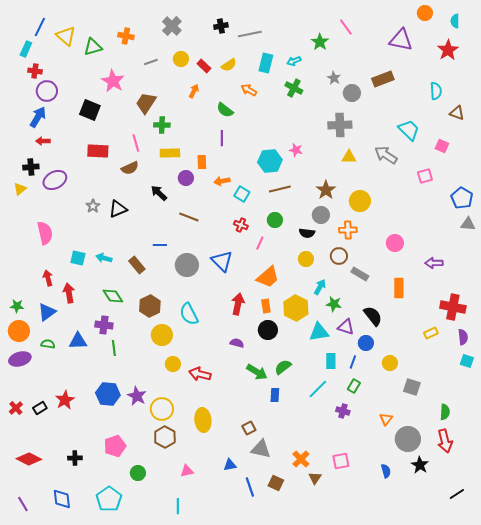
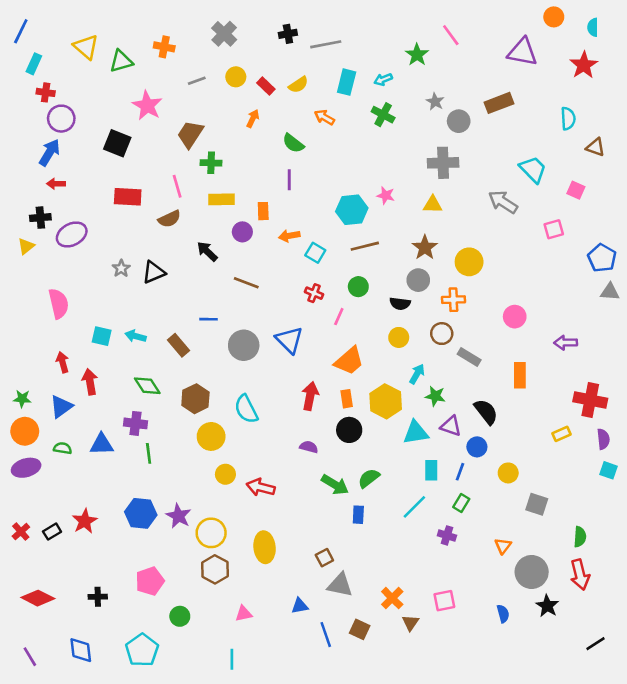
blue line: (40, 27) -> (21, 31), moved
yellow triangle: (349, 157) -> (433, 205), moved

